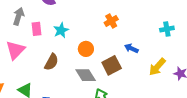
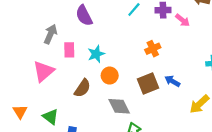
orange circle: (86, 49) -> (110, 76), moved
brown square: (112, 65) -> (148, 83), moved

